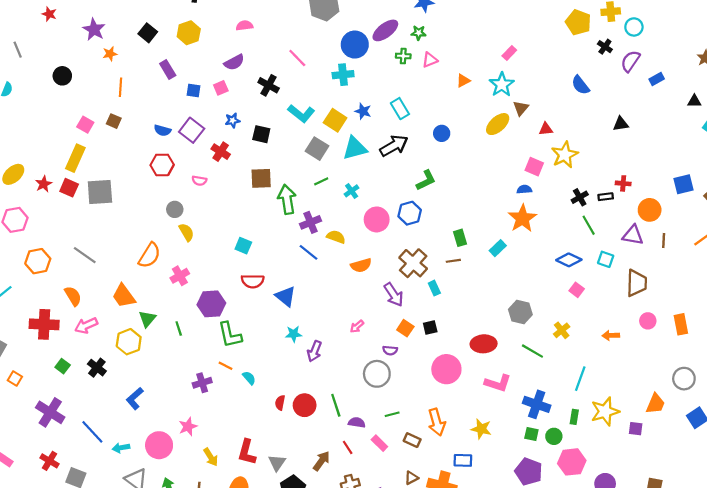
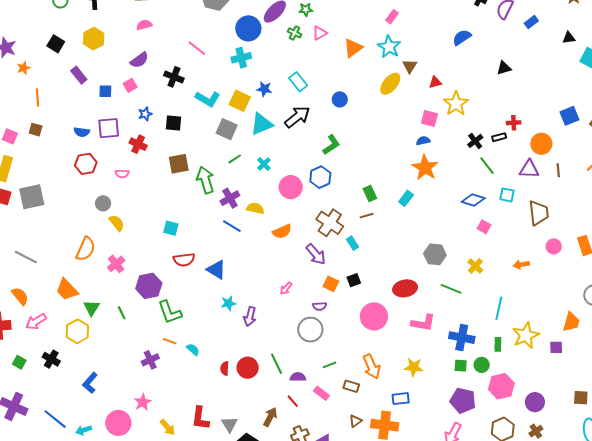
green cross: (403, 56) -> (295, 33), turned 32
orange triangle: (463, 81) -> (353, 48), size x1.5
blue semicircle: (580, 85) -> (462, 37), turned 102
purple square: (192, 130) -> (109, 128), turned -35

